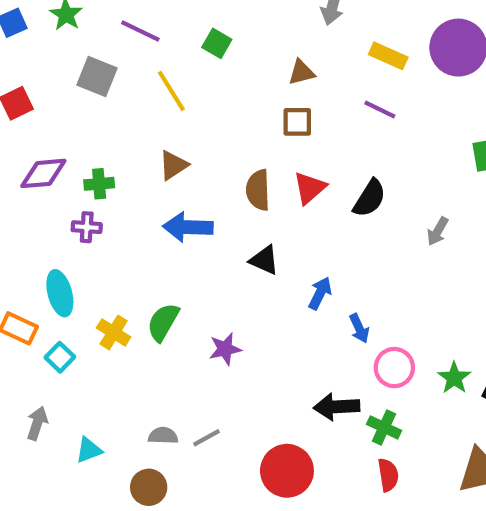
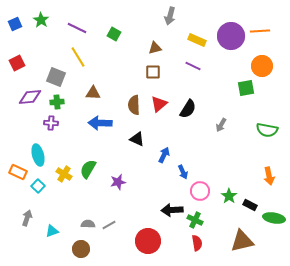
gray square: (97, 76) -> (56, 77), moved
yellow line: (171, 91) -> (78, 57), moved
brown triangle: (173, 165) -> (93, 93), turned 35

